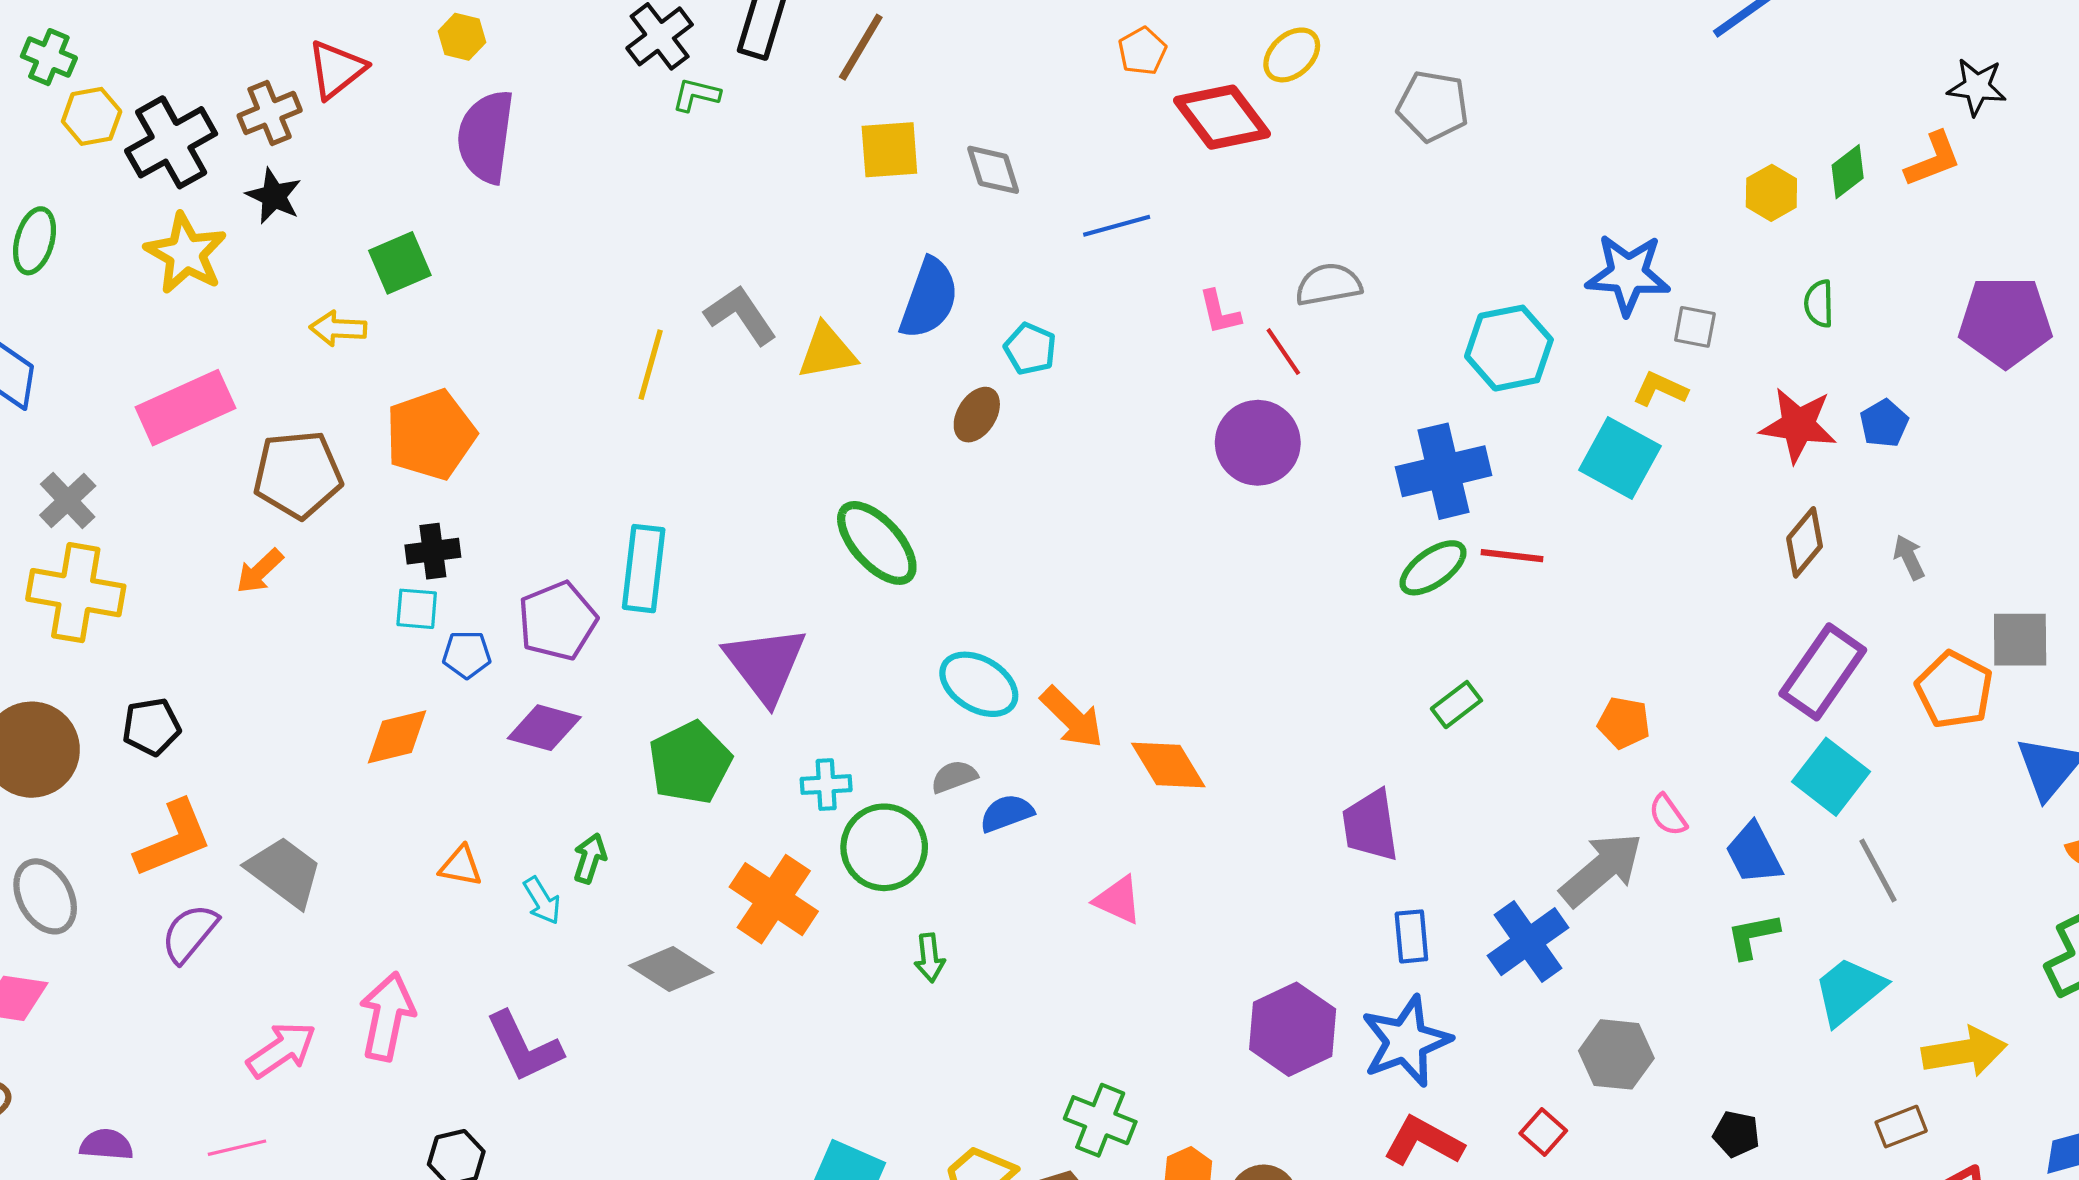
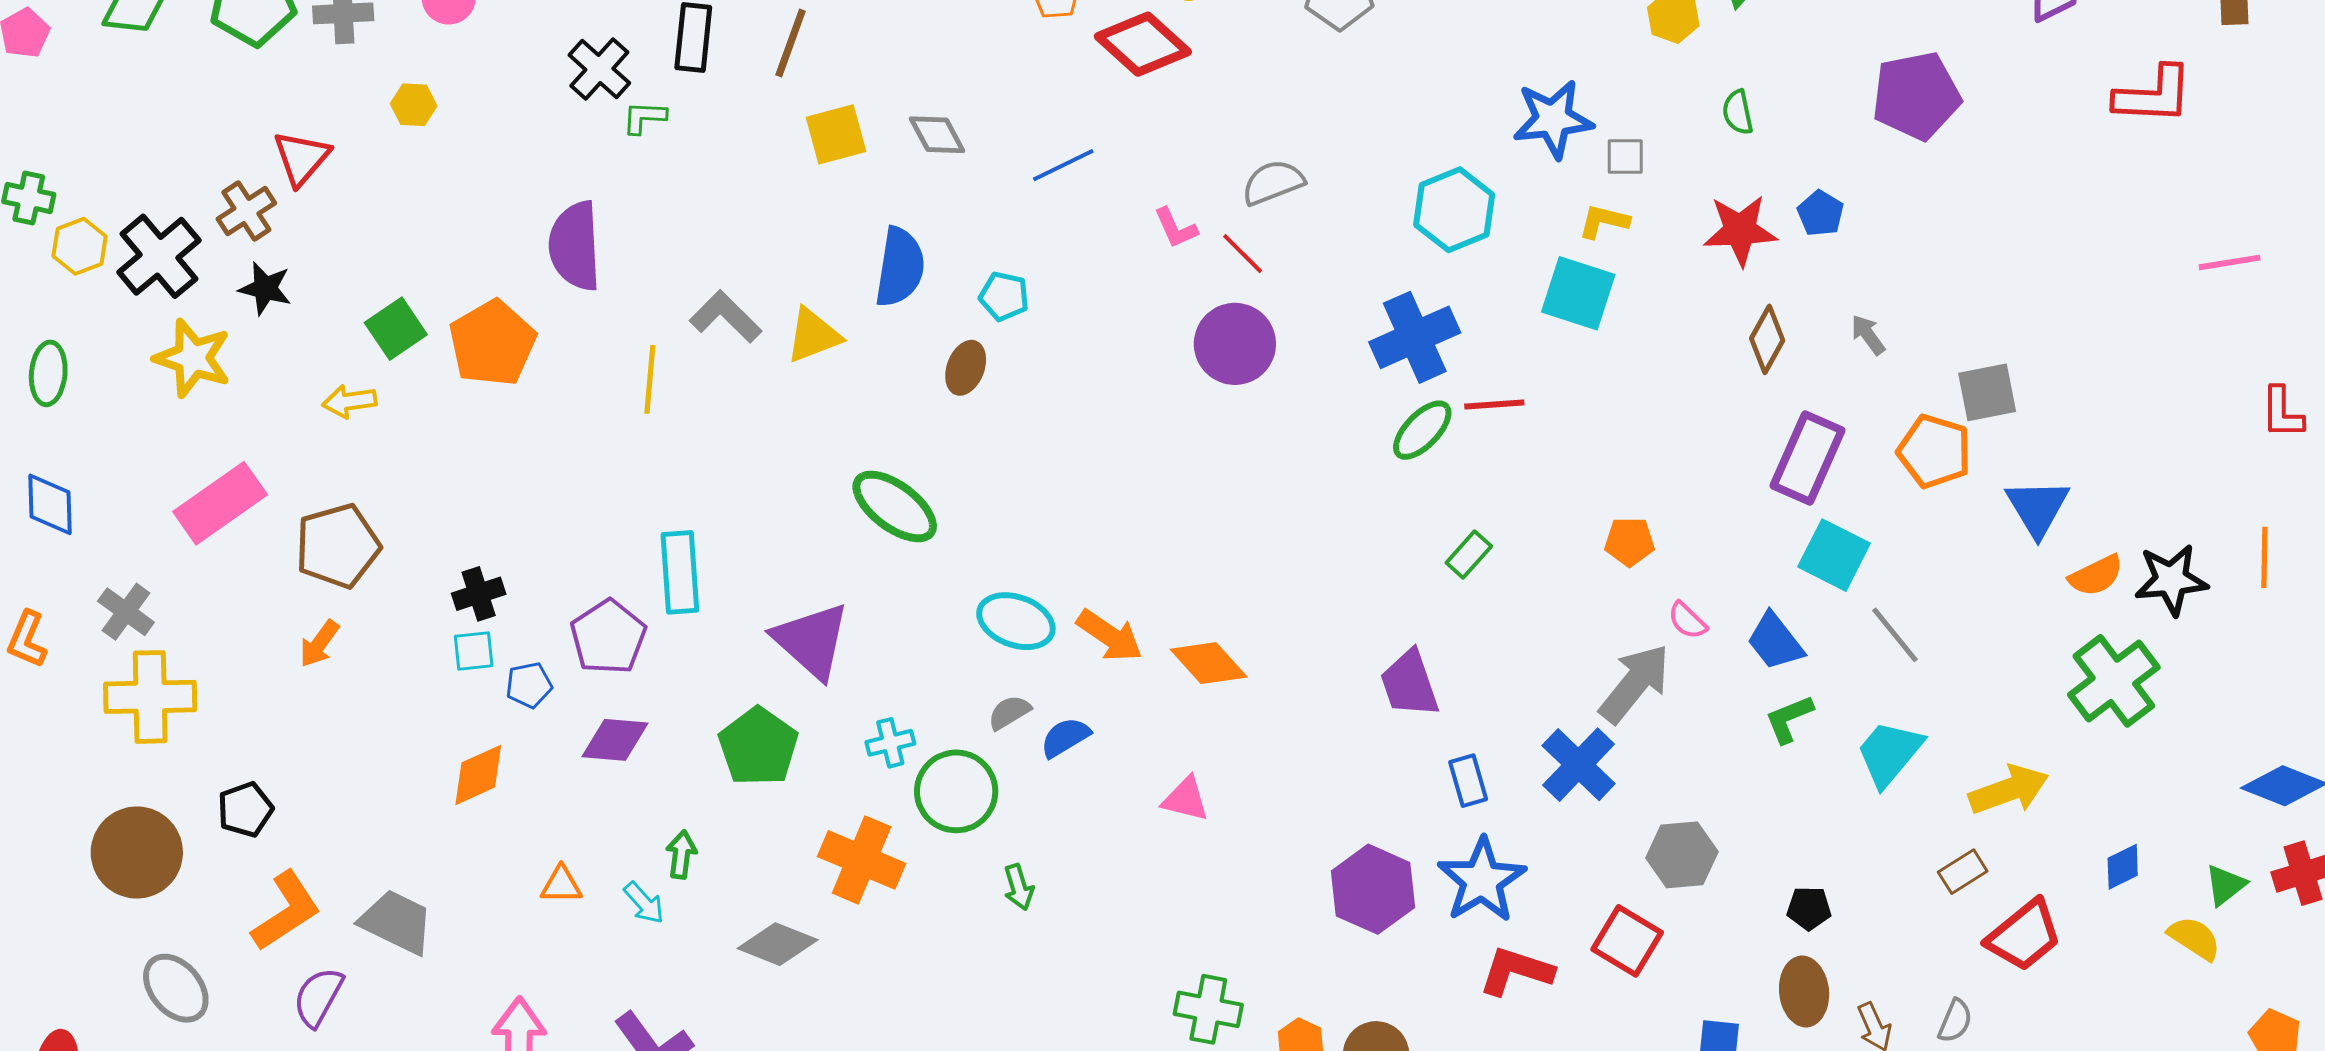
purple semicircle: (486, 137) -> (575, 246), moved
orange pentagon: (431, 435) -> (492, 343), moved
red square: (1543, 1132) -> (1627, 941), size x1.6

